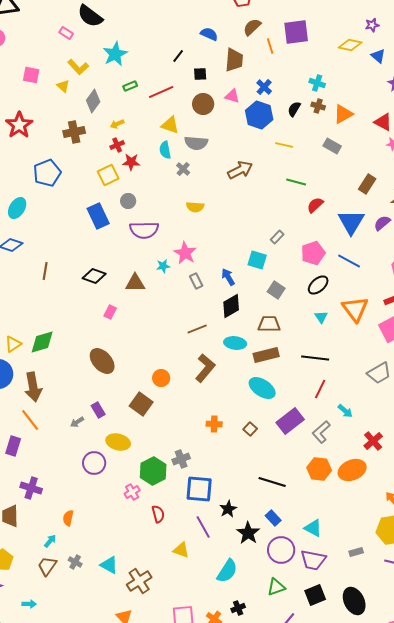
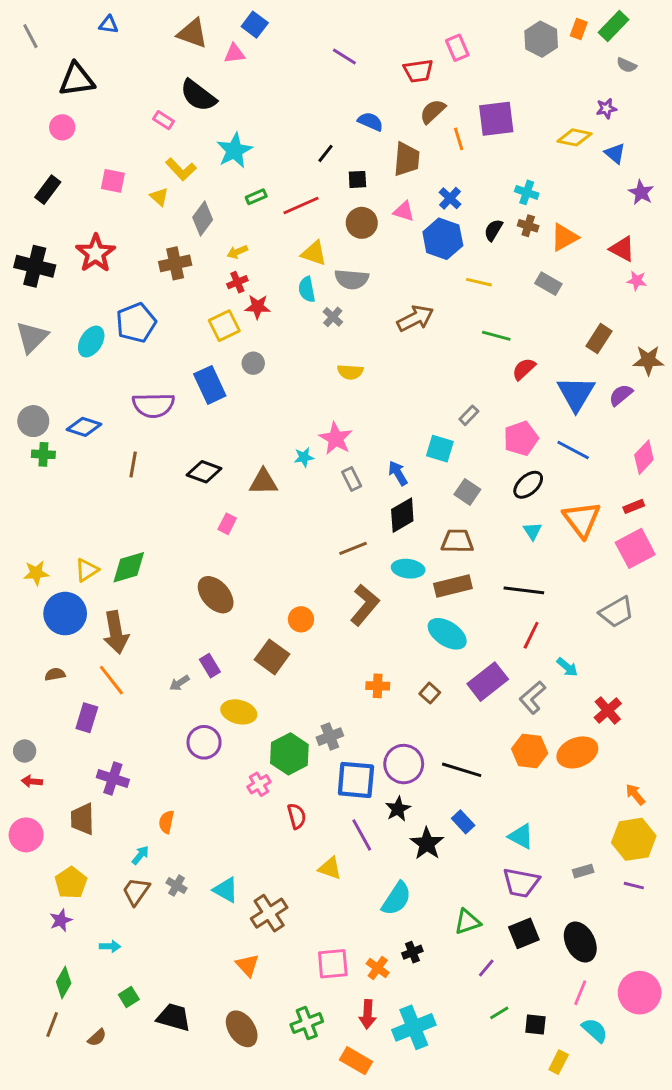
cyan ellipse: (17, 208) -> (91, 341), moved
purple semicircle: (144, 230) -> (153, 405), moved
purple circle: (281, 550) -> (404, 764), moved

